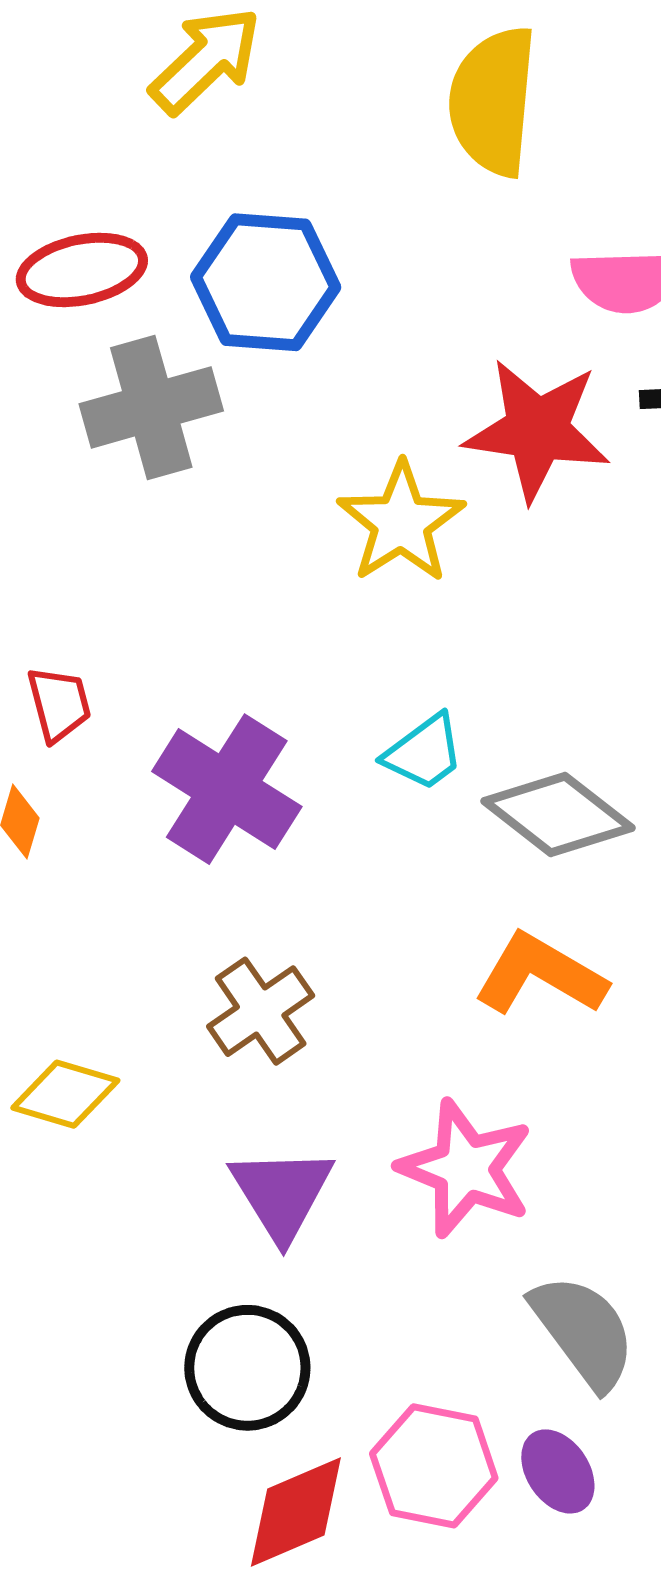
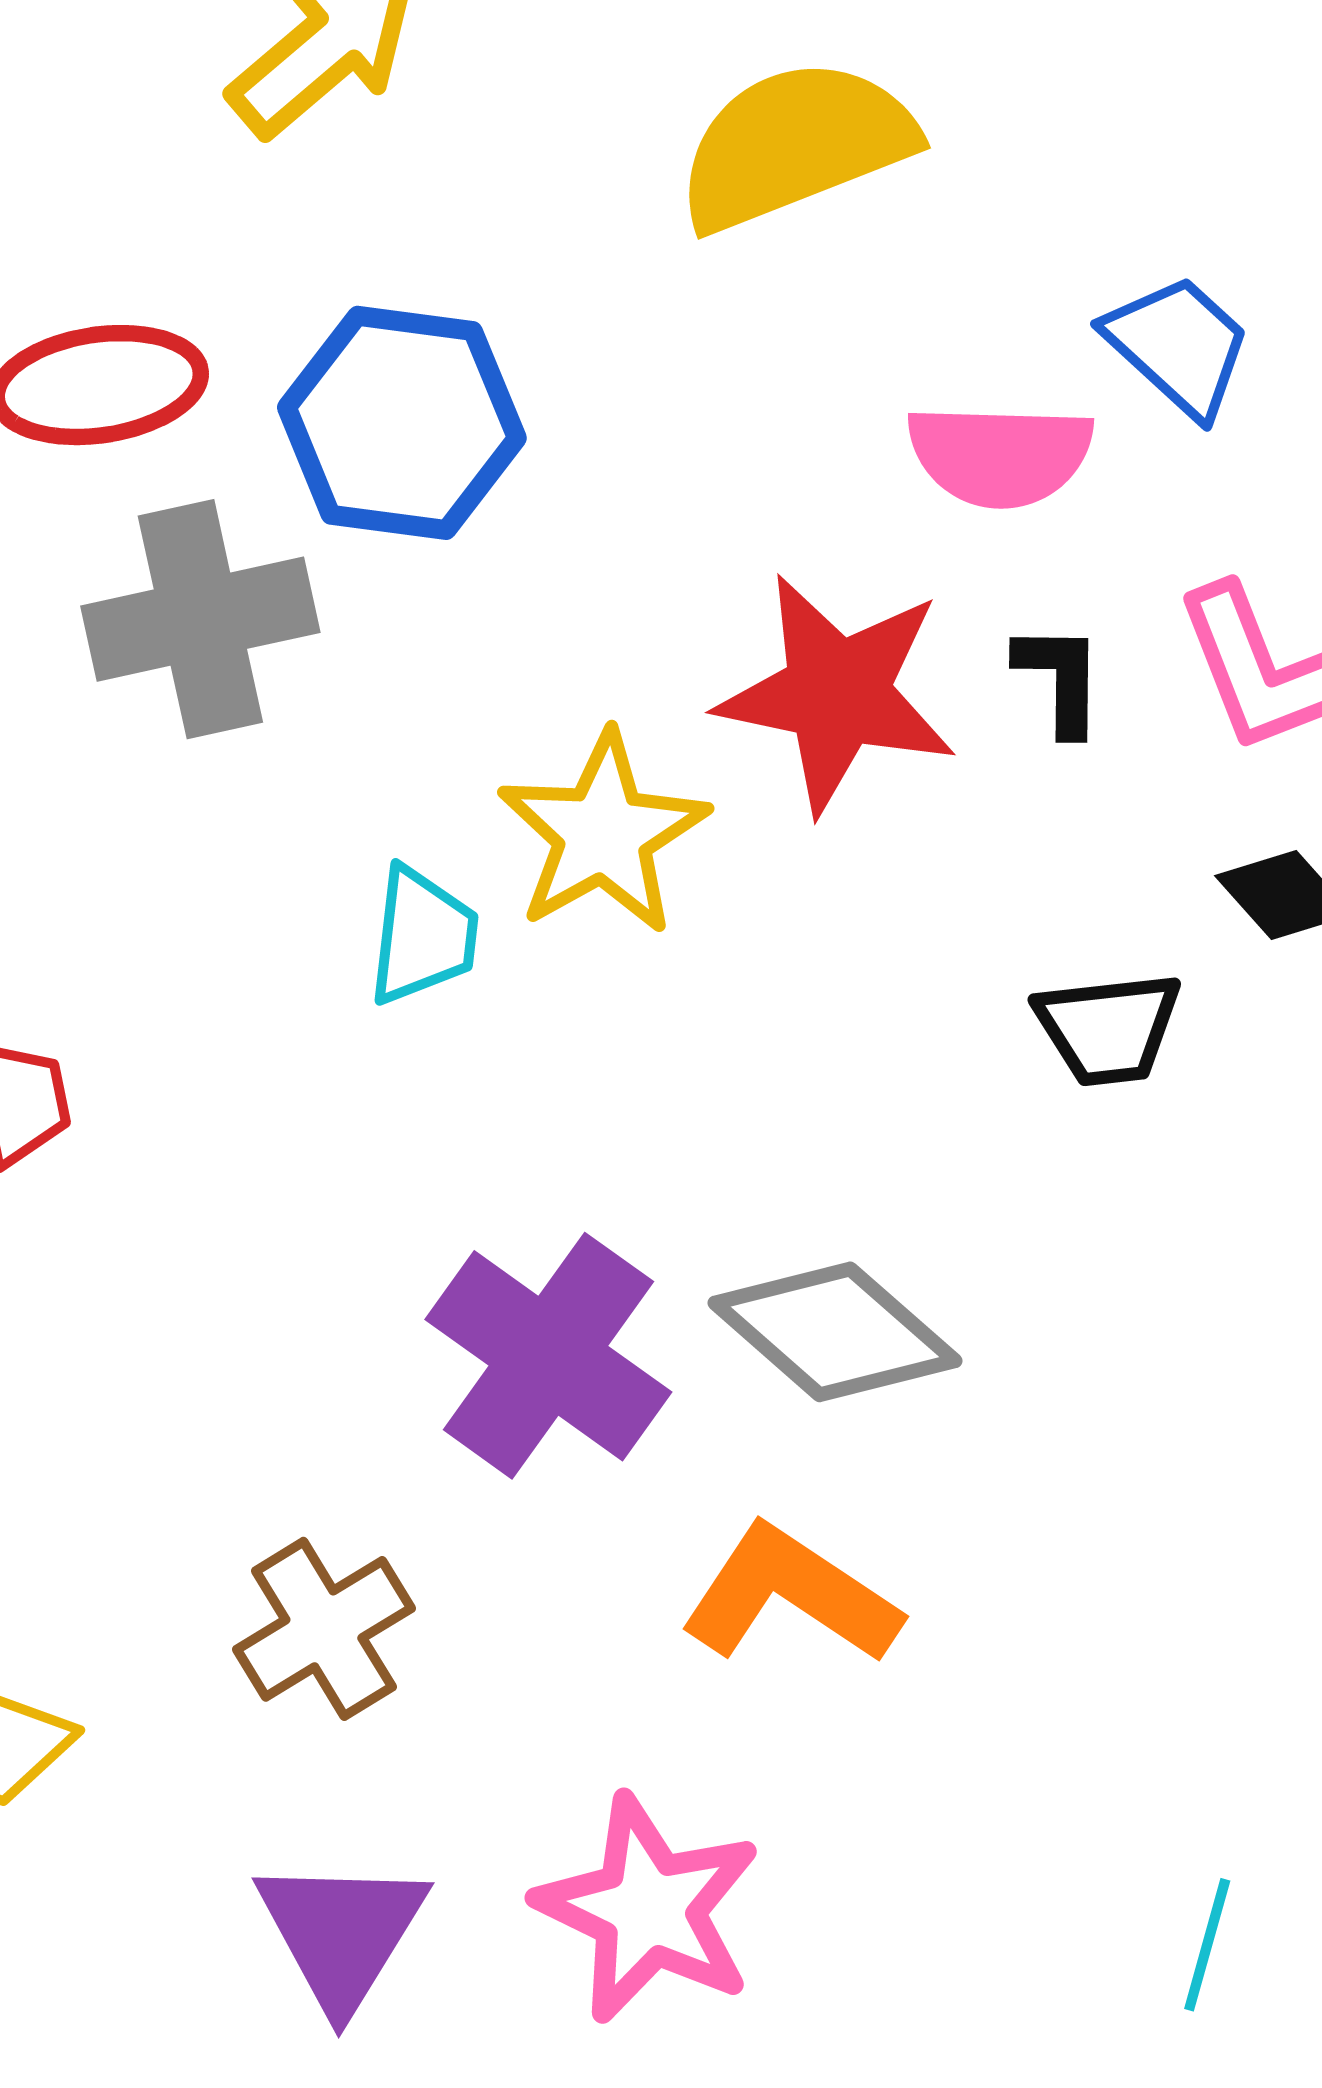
yellow semicircle: (493, 101) -> (795, 145), turned 60
cyan trapezoid: (424, 752) -> (423, 936), moved, turned -50
purple cross: (227, 789) -> (548, 1356), moved

